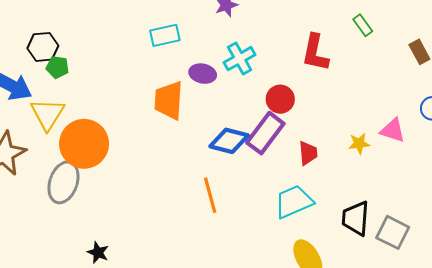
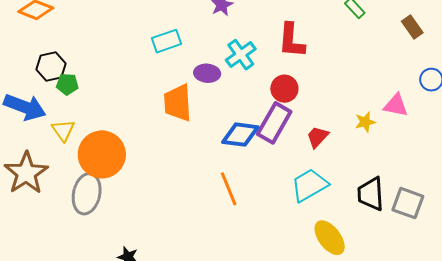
red L-shape: (315, 53) -> (291, 40), moved
yellow triangle: (47, 114) -> (63, 130), size x0.7
red trapezoid: (308, 153) -> (317, 137), turned -125

